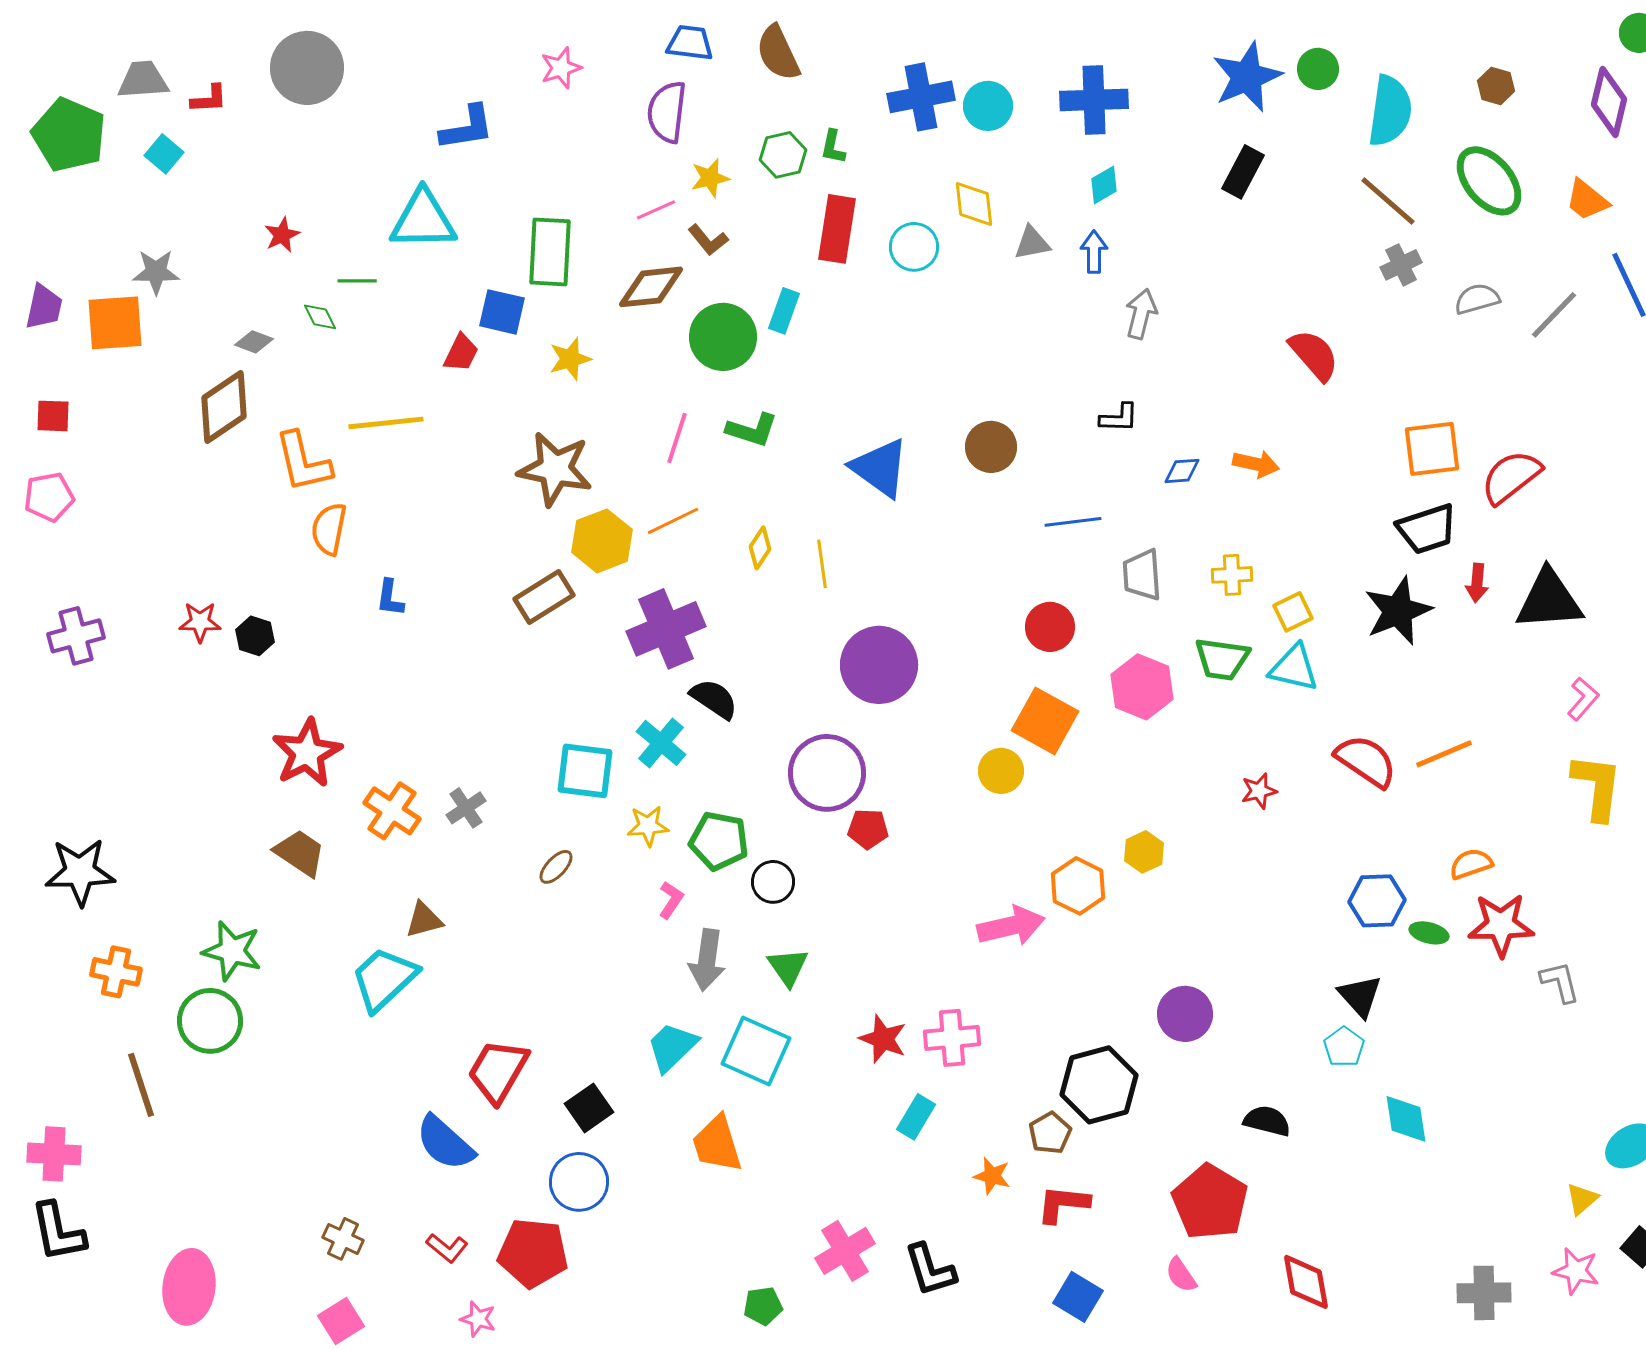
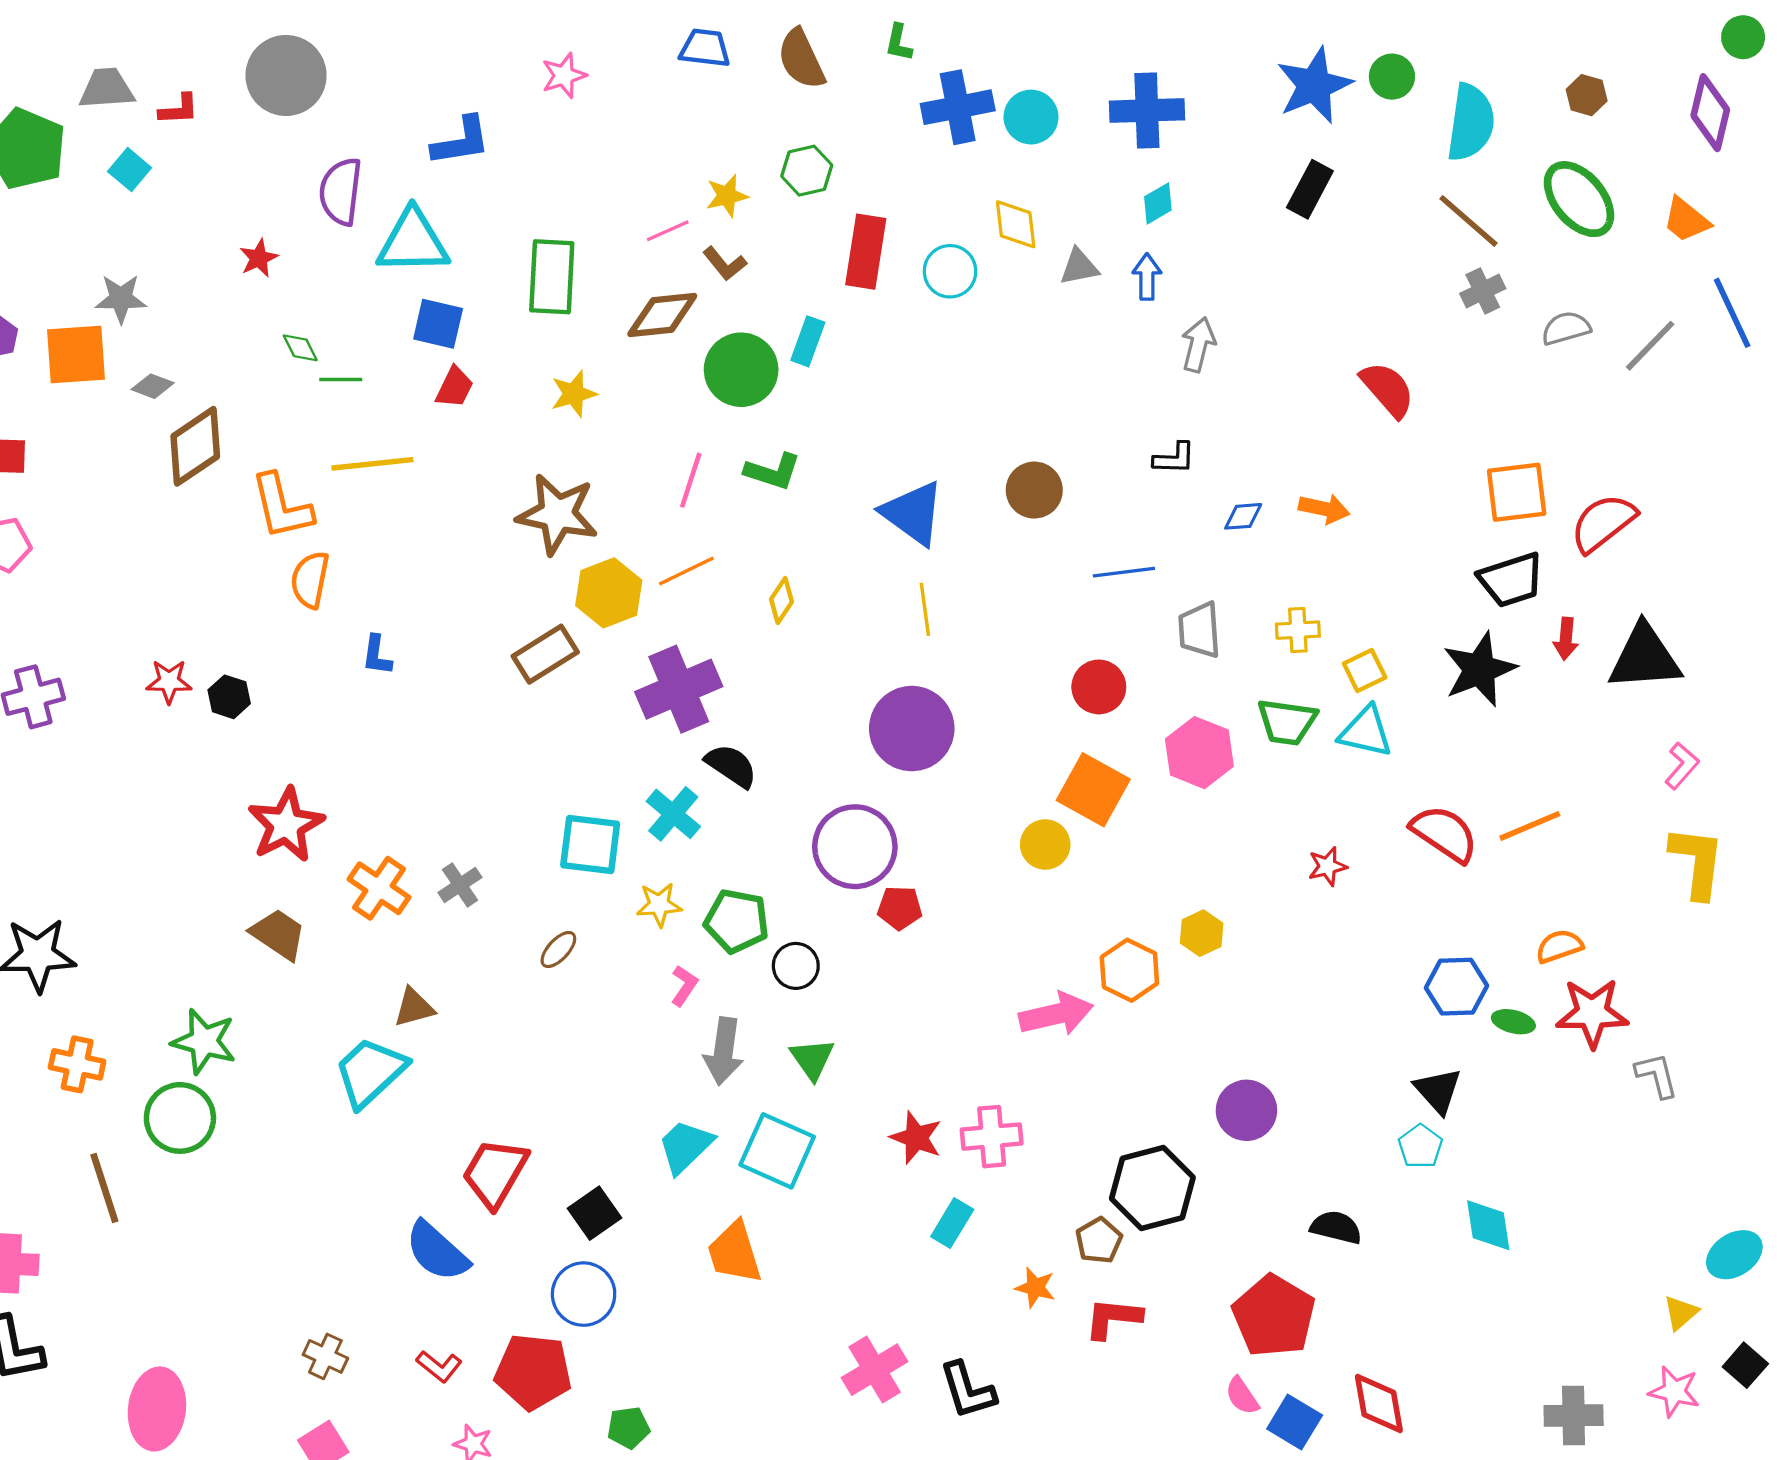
purple semicircle: (667, 112) -> (341, 191), moved
green L-shape: (833, 147) -> (899, 43), moved
green line: (357, 281) -> (341, 380), moved
blue square: (502, 312) -> (438, 324), moved
gray diamond: (254, 342) -> (153, 386), moved
yellow line: (822, 564) -> (925, 609), moved
blue square: (1078, 1297) -> (1295, 1422), moved
green pentagon: (763, 1306) -> (628, 1428), moved

